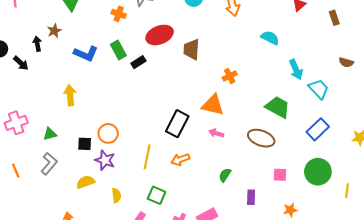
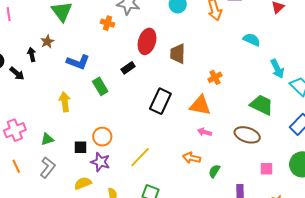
red ellipse: (160, 35) -> (147, 41), turned -50
green rectangle: (118, 50) -> (100, 86), moved
black rectangle: (177, 124) -> (160, 101), moved
yellow line: (147, 157) -> (140, 157), turned 35
orange arrow: (180, 159) -> (192, 158), moved, turned 36
orange line: (16, 171) -> (16, 166), moved

